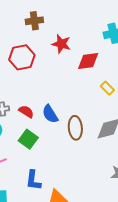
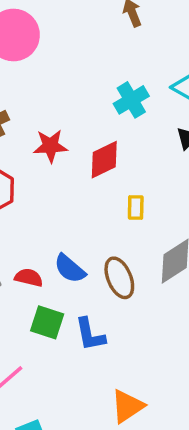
yellow rectangle: (107, 88) -> (136, 208), moved, turned 64
blue L-shape: (33, 180) -> (90, 334), moved

